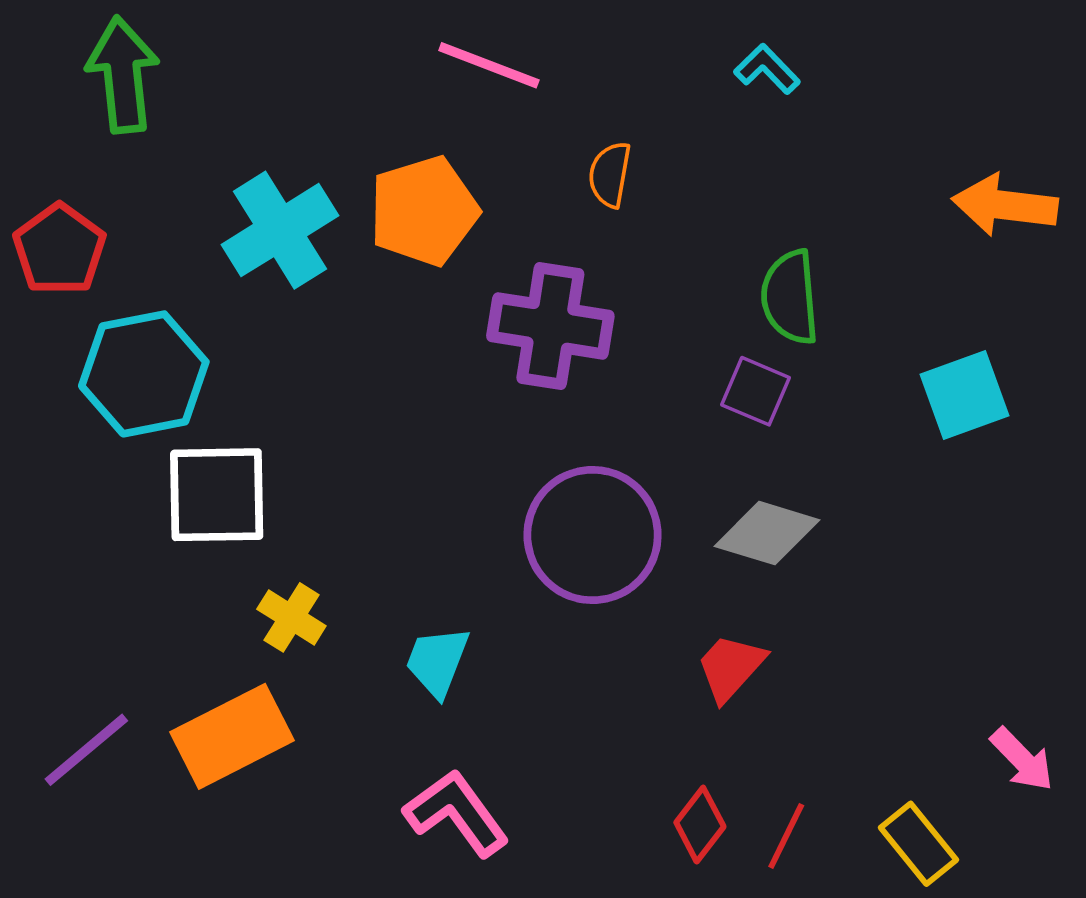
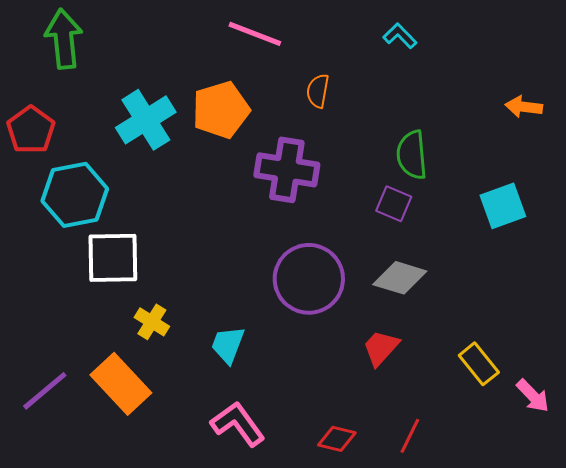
orange arrow: (1005, 205) -> (524, 107), size x0.7
orange rectangle: (232, 736) -> (121, 384), turned 74
red diamond: (700, 825) -> (337, 439), moved, turned 66
yellow rectangle: (919, 844) -> (479, 364), moved

